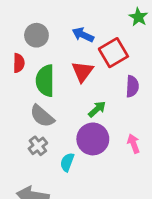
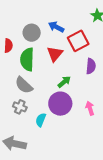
gray circle: (36, 35) -> (32, 33), moved
gray cross: (38, 146) -> (20, 107), turned -32

